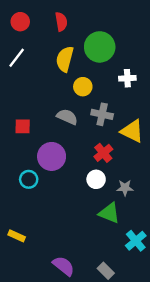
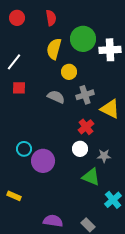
white line: (17, 58) -> (14, 62), moved
white cross: (127, 78) -> (110, 50), moved, size x1.5
gray cross: (102, 114) -> (85, 95), turned -30
red square: (23, 126) -> (19, 88), moved
purple circle: (52, 156) -> (43, 161), moved
purple semicircle: (64, 266) -> (53, 221), turned -30

